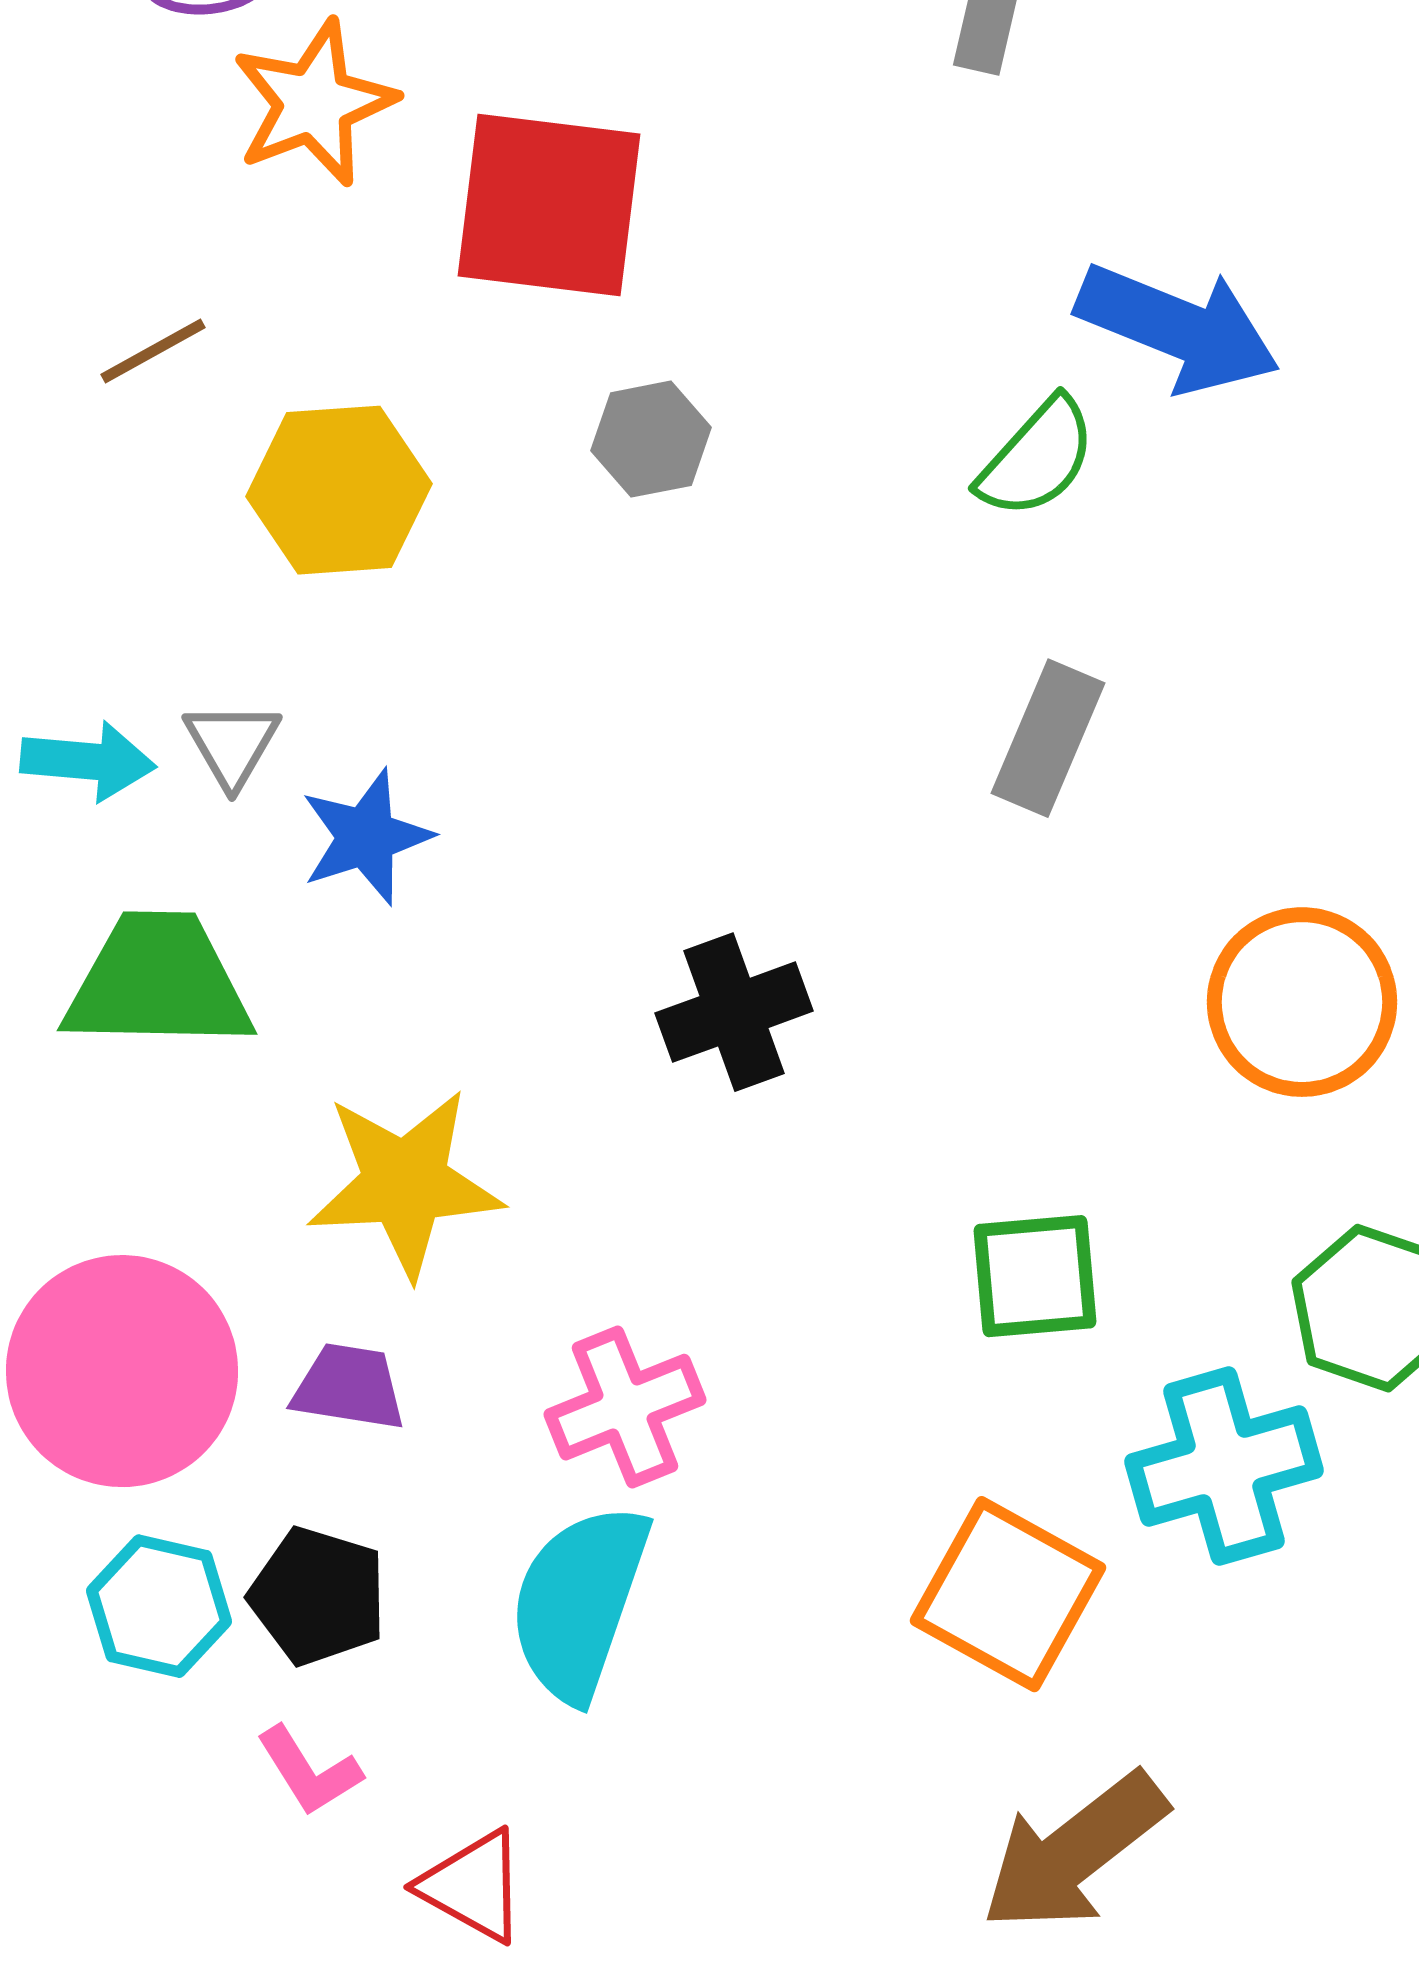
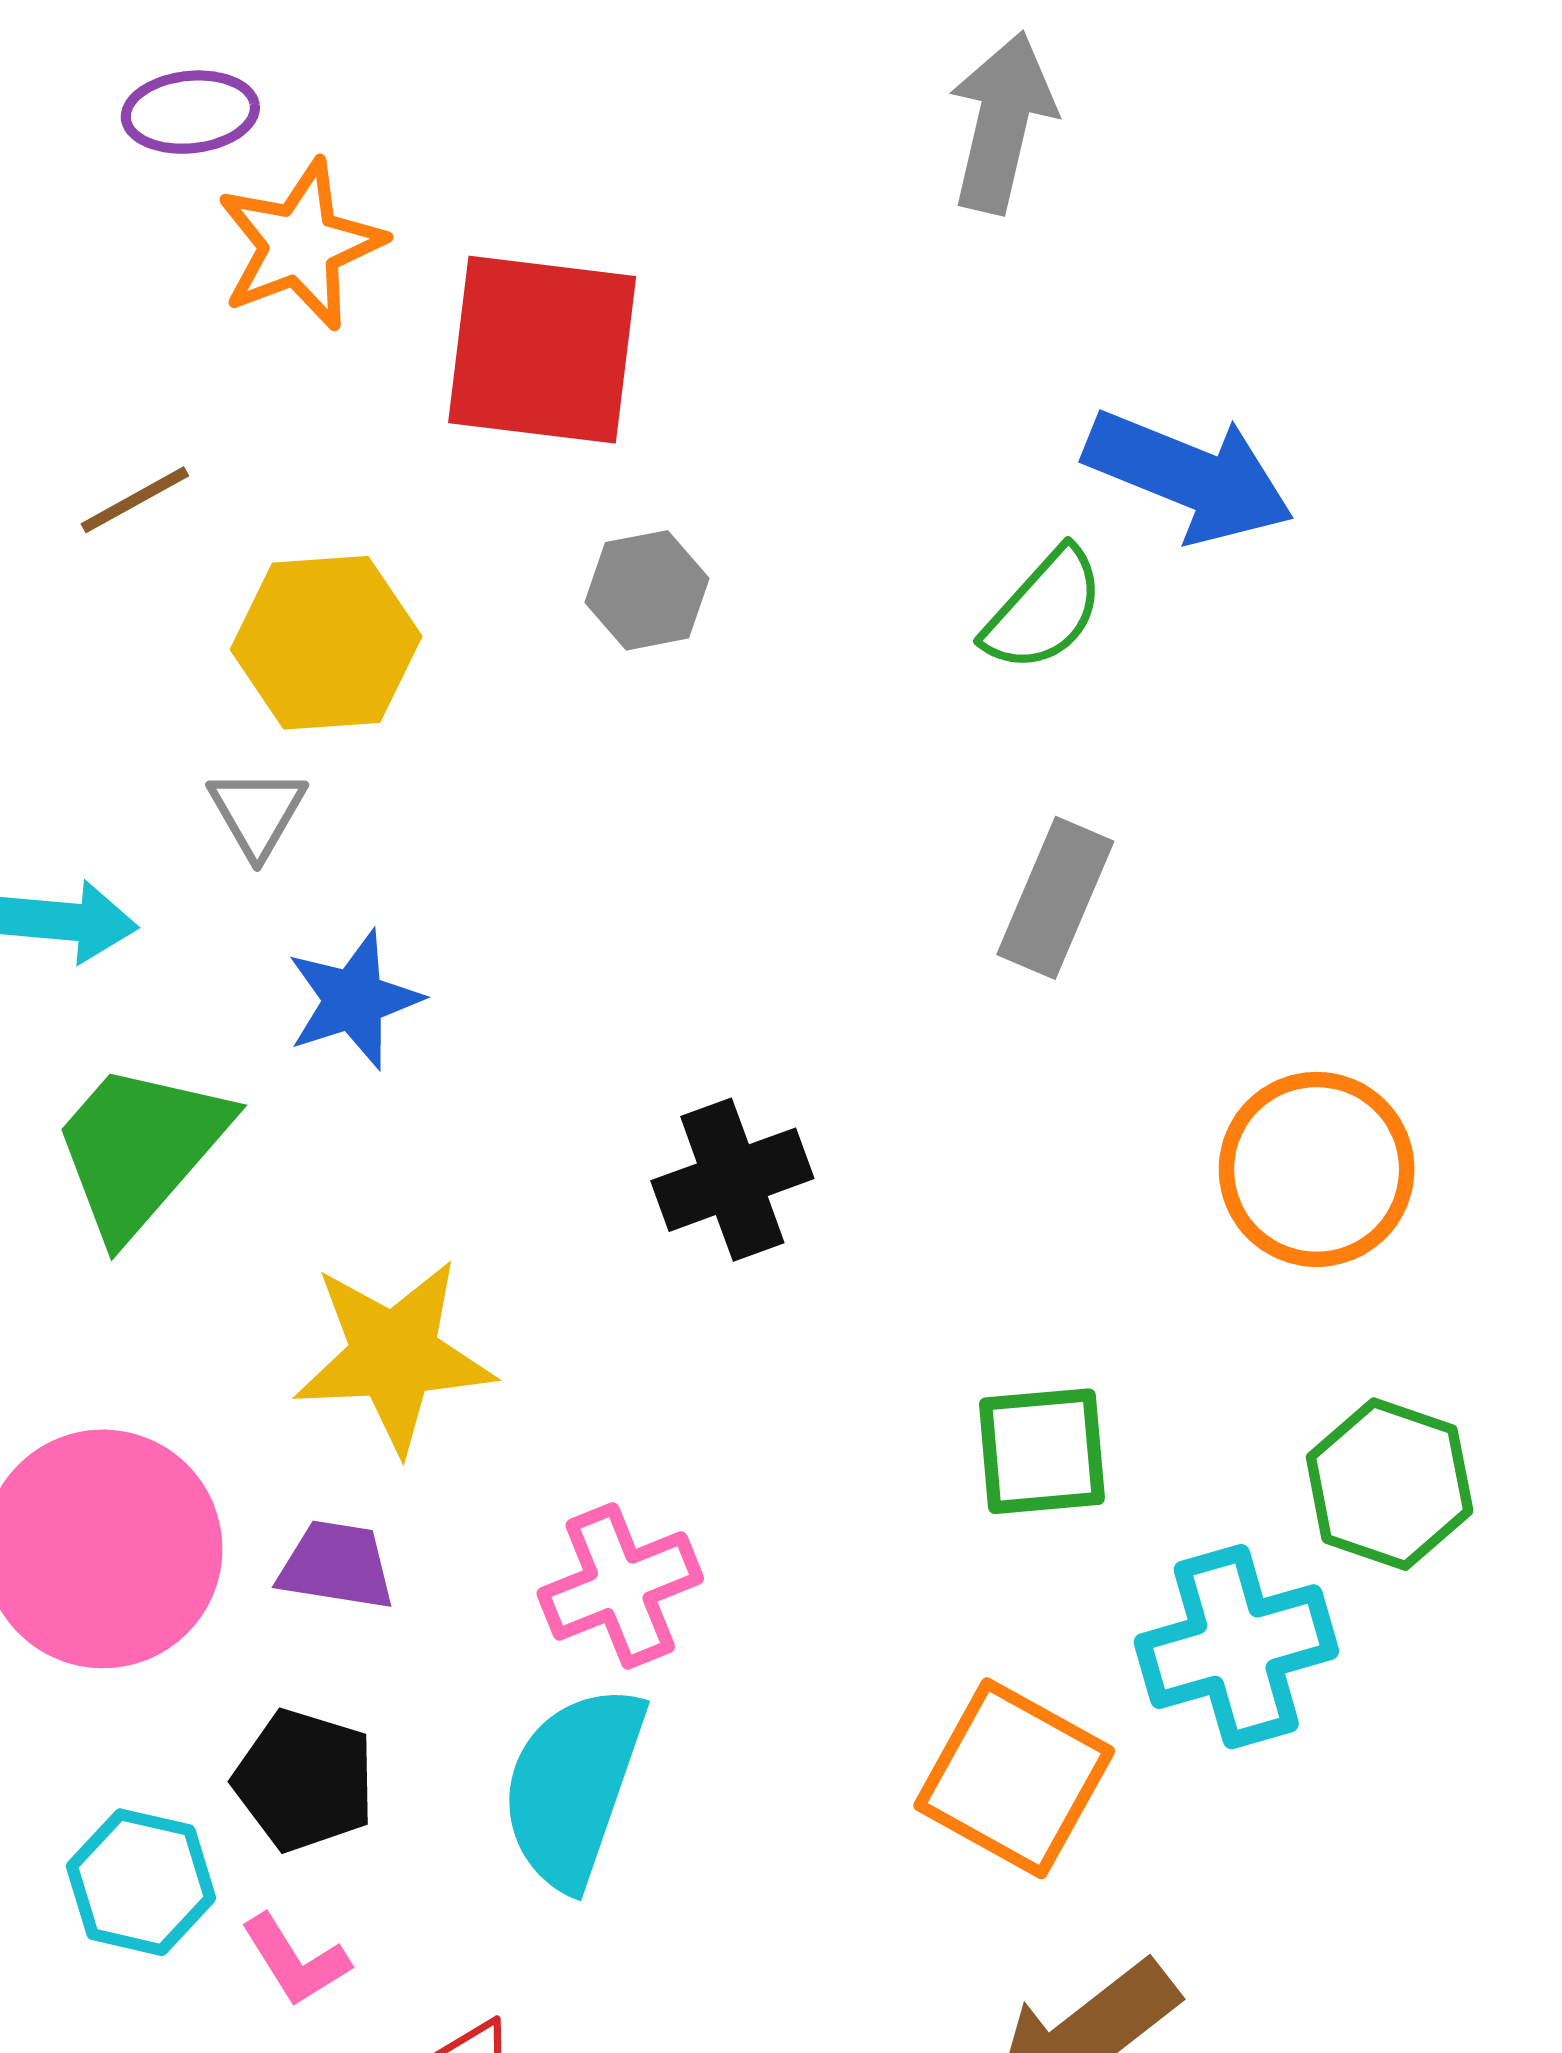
gray triangle: (232, 744) -> (257, 813), moved
green trapezoid: (158, 982) -> (140, 1149), turned -50
cyan hexagon: (159, 1606) -> (141, 1882), moved

